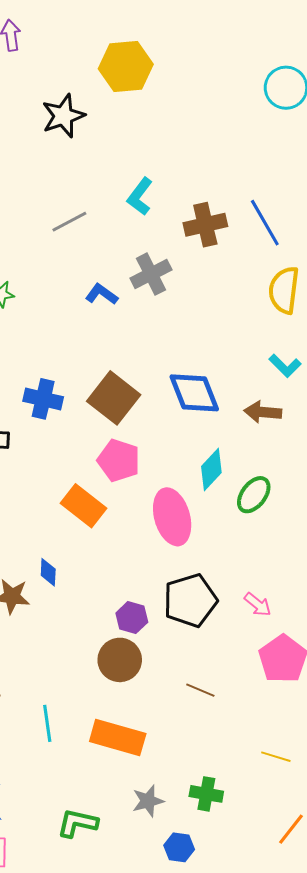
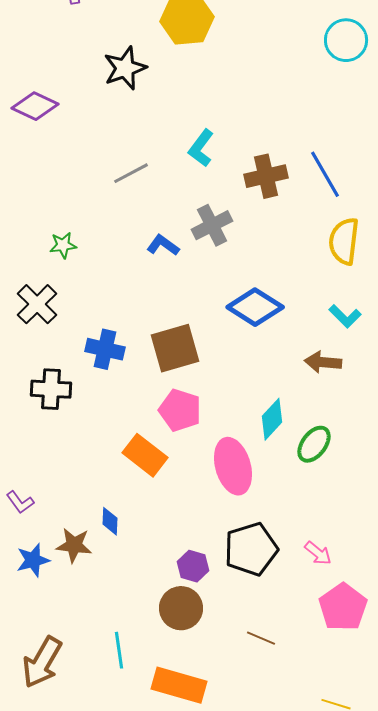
blue diamond: (194, 393) -> (255, 307), moved, turned -36
brown square: (114, 398) -> (175, 348), turned 36
cyan line: (47, 723) -> (119, 650), moved

